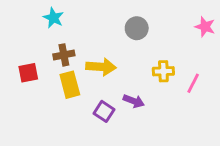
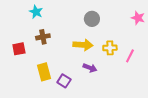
yellow arrow: (101, 67) -> (83, 45), moved
yellow rectangle: (70, 85) -> (44, 72), moved
purple square: (104, 111) -> (64, 81), moved

